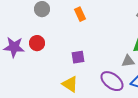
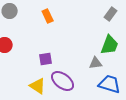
purple ellipse: (112, 81) -> (63, 81), moved

